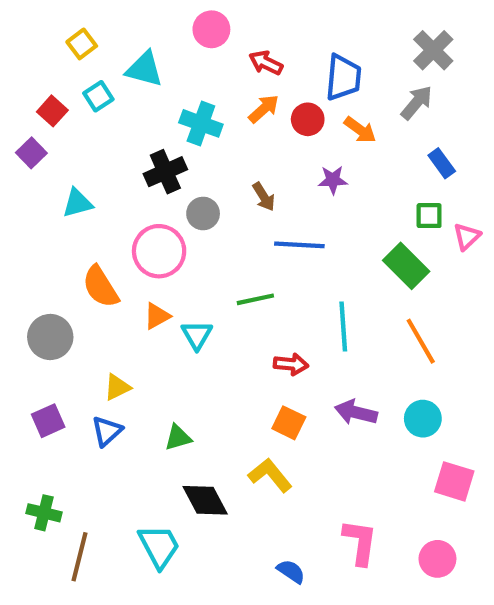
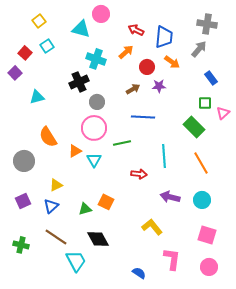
gray cross: (433, 50) -> (207, 24), turned -36
red arrow: (266, 63) -> (136, 30), moved
cyan triangle: (144, 69) -> (81, 29), moved
red circle: (308, 119) -> (147, 67), moved
brown arrow: (264, 197) -> (133, 89), moved, turned -88
pink circle: (159, 251) -> (94, 128), moved
orange square: (289, 423) -> (106, 202), moved
yellow L-shape: (270, 475) -> (152, 227), moved
pink square: (454, 481) -> (207, 235), moved
brown line: (80, 557) -> (56, 237), moved, turned -70

